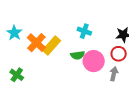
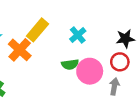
cyan cross: (84, 31) -> (78, 35), turned 32
yellow rectangle: (51, 45) -> (37, 30), moved

